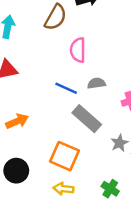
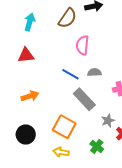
green cross: (110, 189) -> (97, 146), moved

